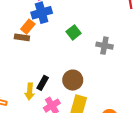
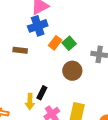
orange rectangle: (28, 27) -> (55, 43), moved
brown circle: (73, 80) -> (72, 71), moved

